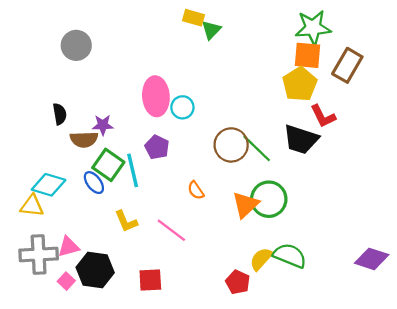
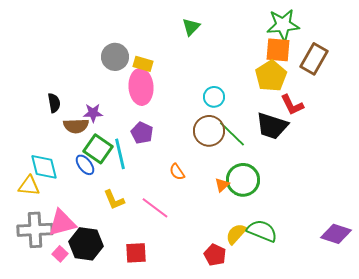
yellow rectangle: (194, 18) -> (143, 64), moved
gray circle: (76, 45) -> (115, 57), moved
cyan circle: (182, 107) -> (214, 97), moved
cyan diamond: (49, 185) -> (44, 167), turned 60
orange triangle: (246, 205) -> (222, 185), size x0.6
pink triangle: (68, 247) -> (62, 223), size x1.4

